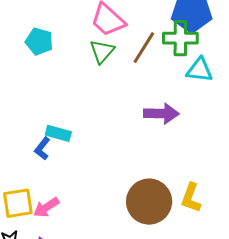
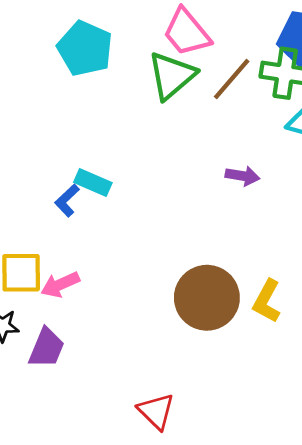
cyan pentagon: (39, 41) -> (85, 48), size x1.4
green triangle: (102, 51) -> (172, 76), size x1.4
purple arrow: (161, 114) -> (242, 176), size x0.7

